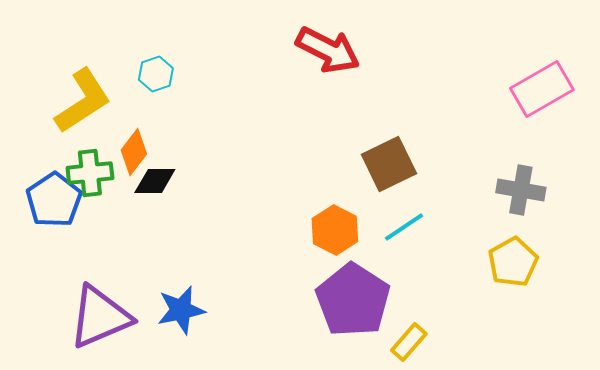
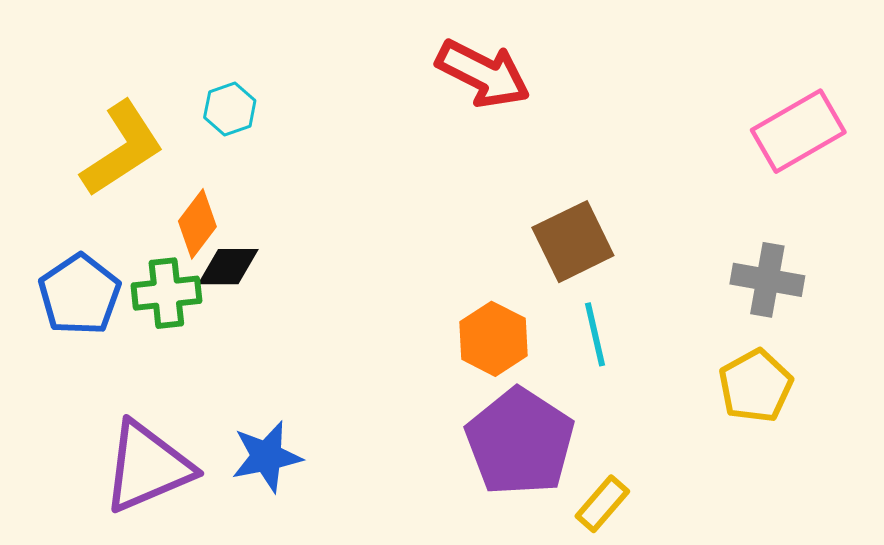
green cross: (90, 173) -> (166, 293), moved
cyan line: (404, 227) -> (595, 334), turned -69

